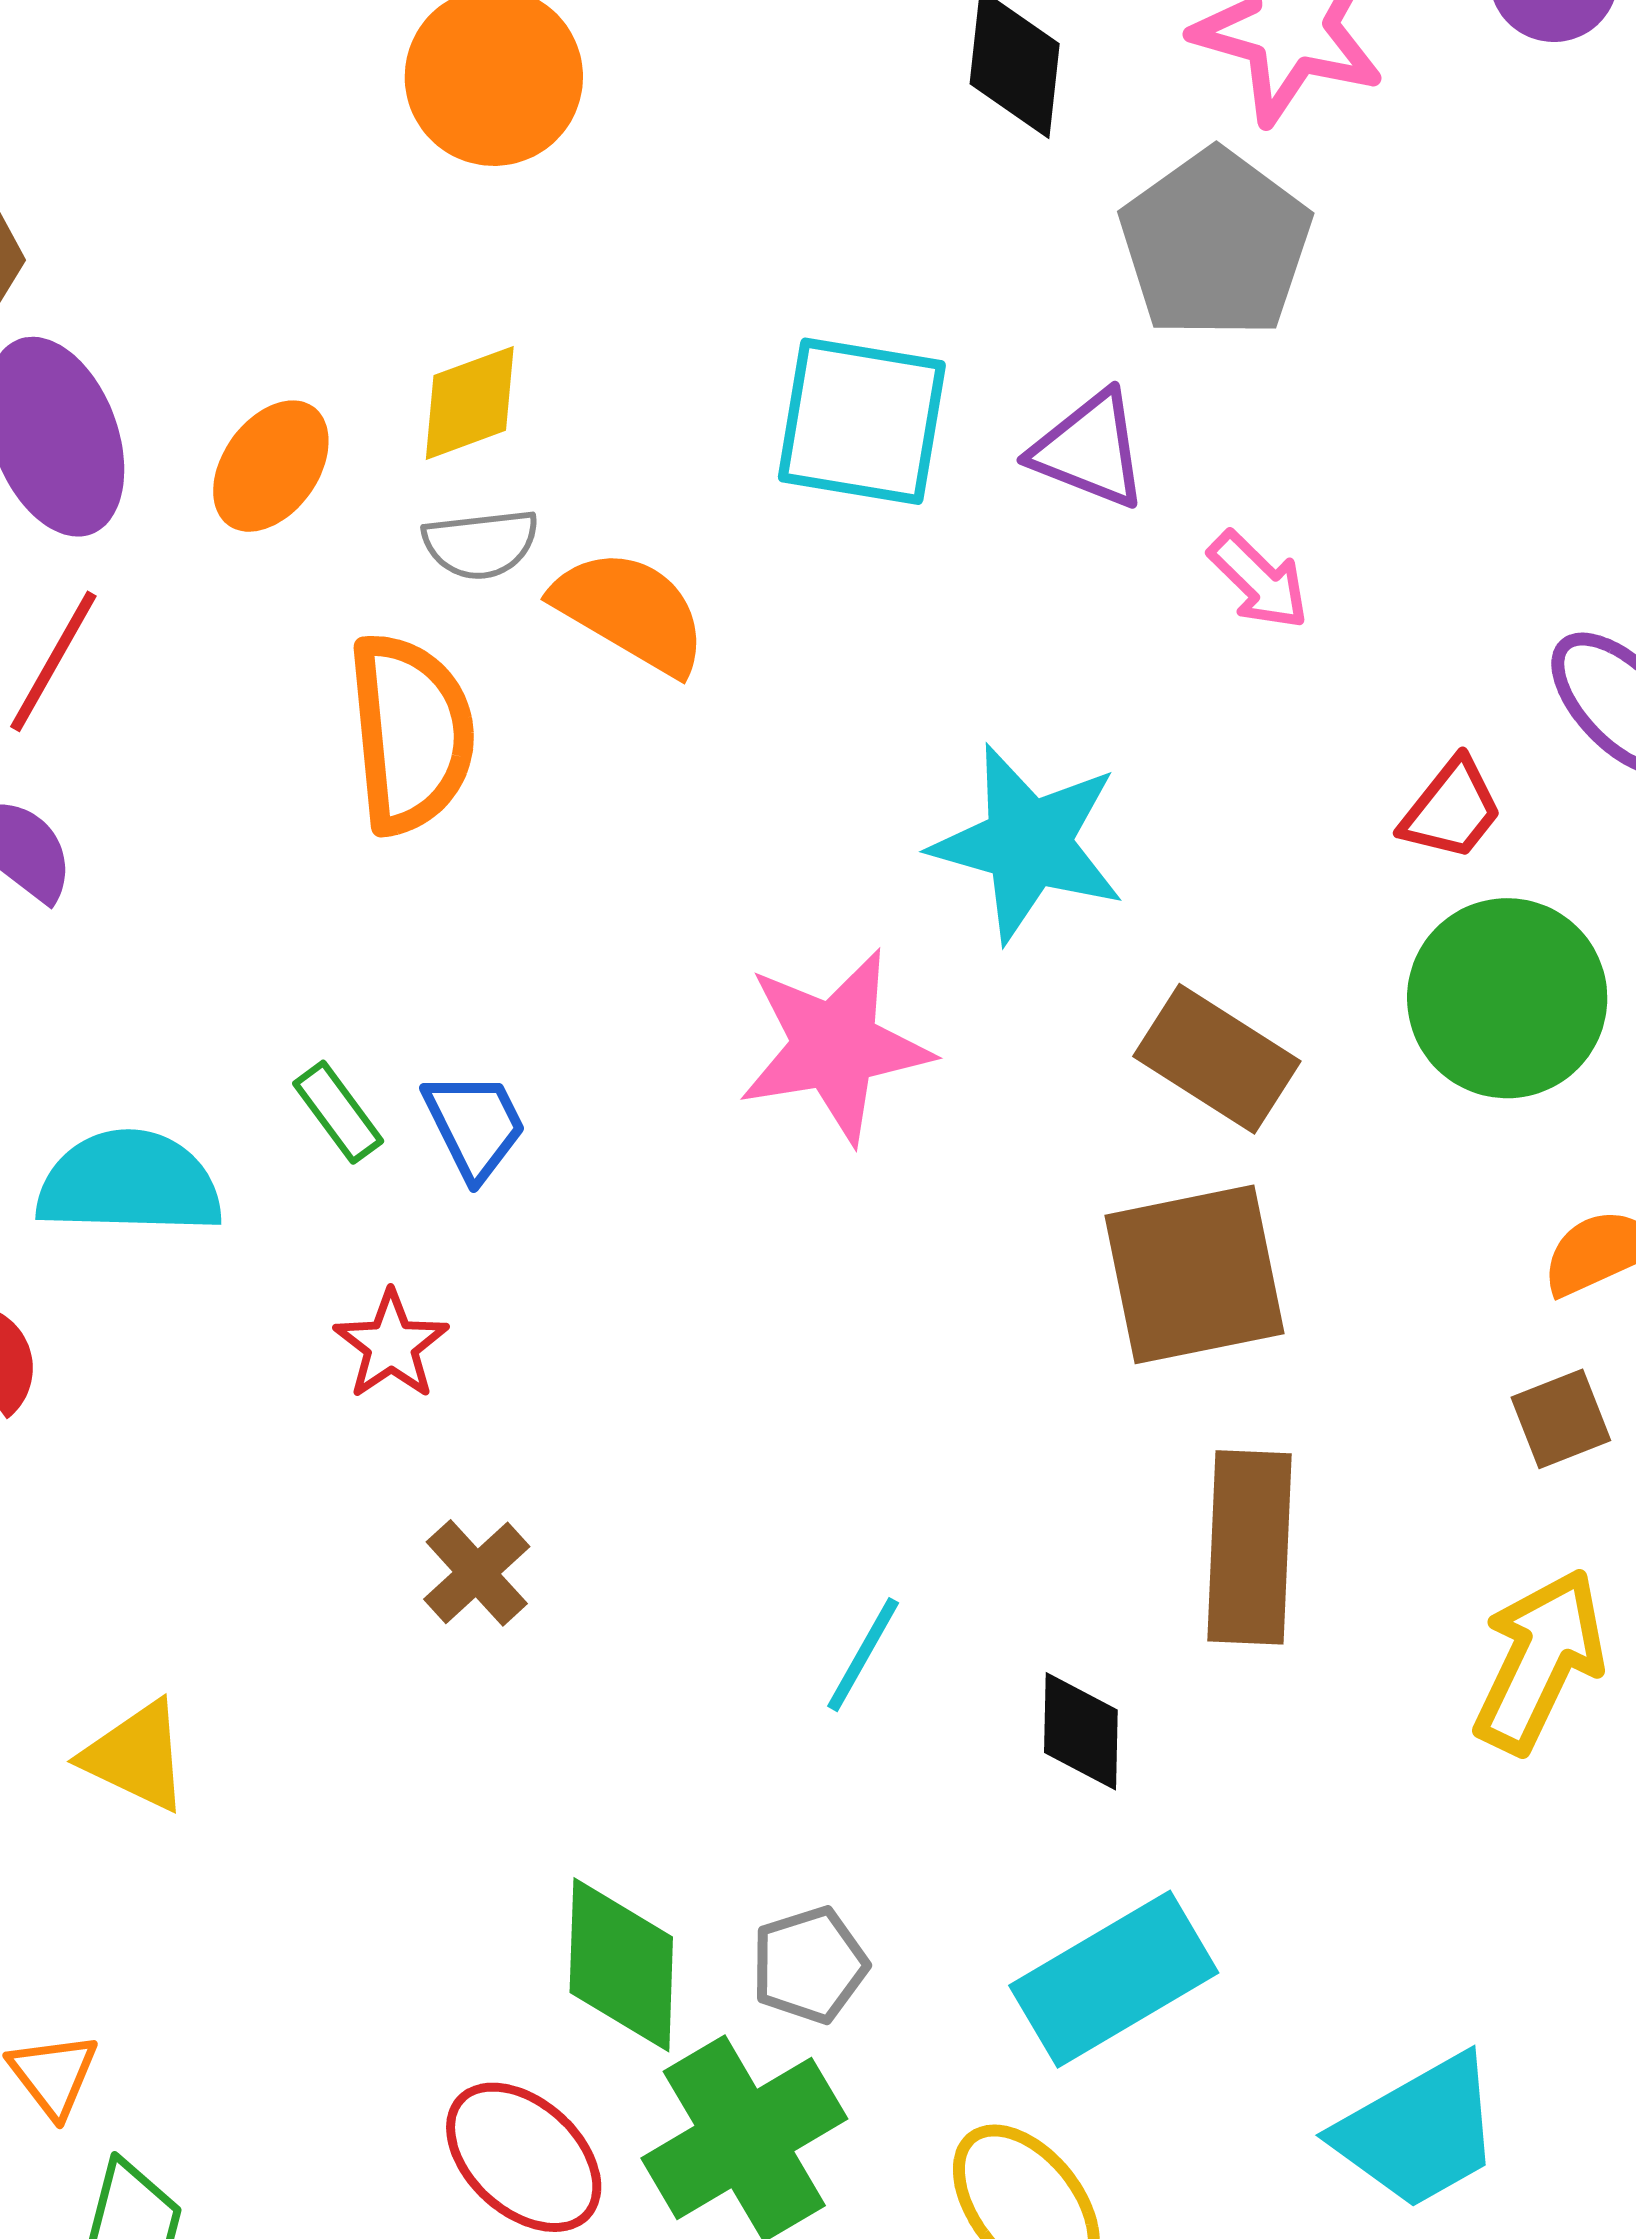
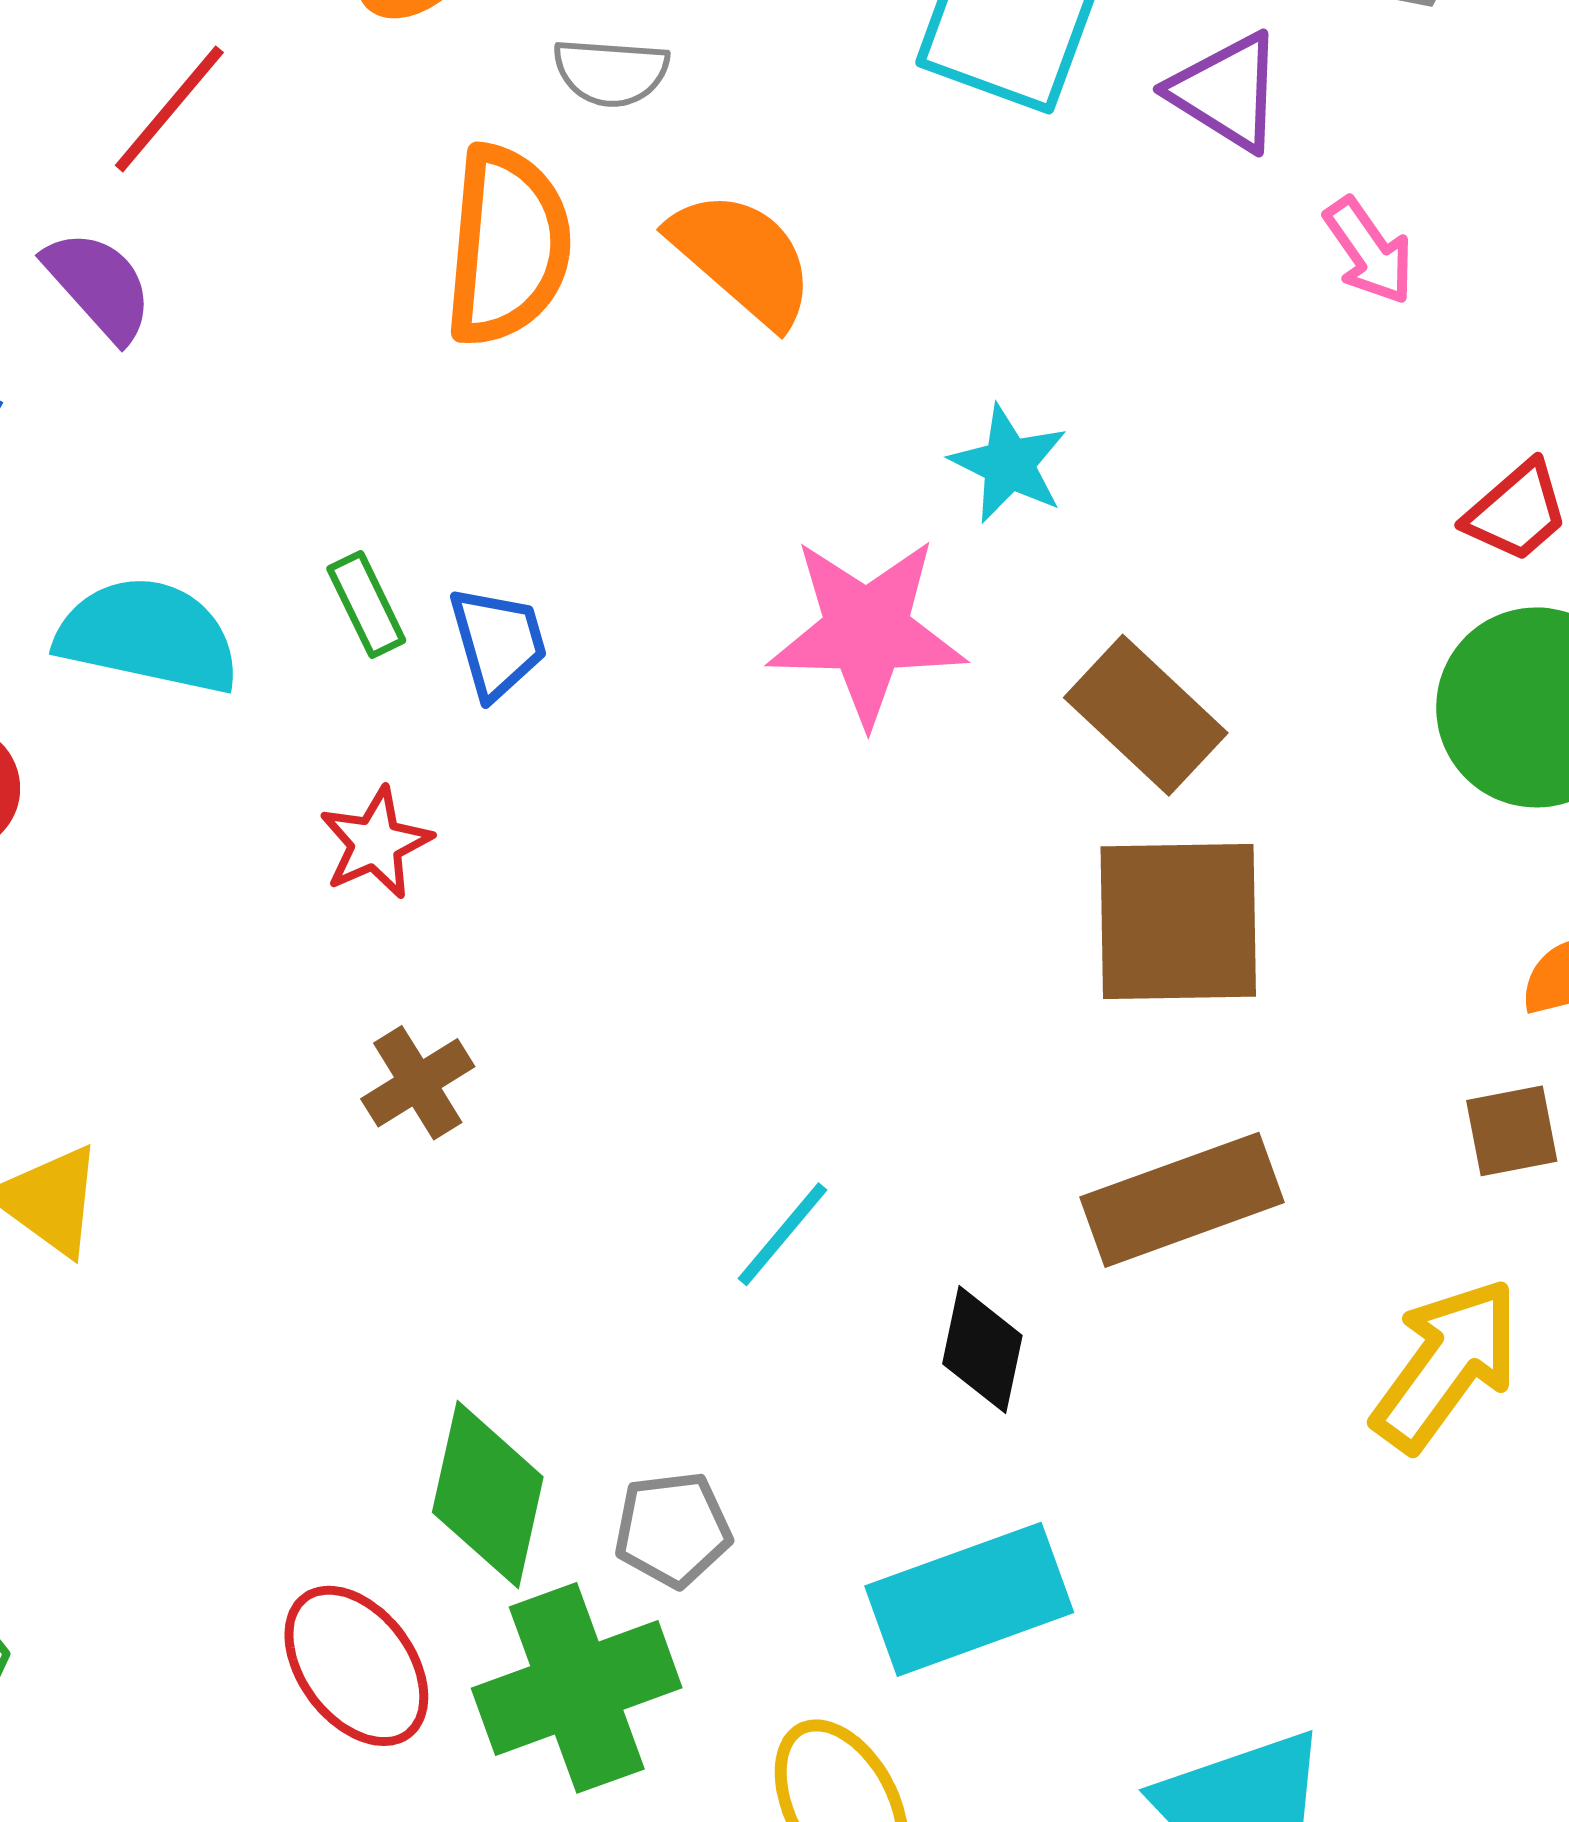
orange semicircle: (630, 612) -> (742, 258), moved
cyan star: (1028, 843) -> (1009, 464), moved, size x0.6
brown rectangle: (1217, 1059) -> (1146, 715), moved
brown rectangle: (1249, 1547) -> (1182, 1200), turned 57

